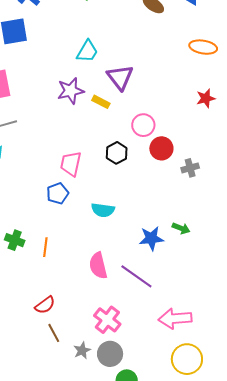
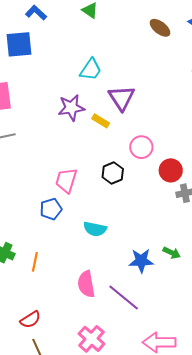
red circle: (161, 148) -> (171, 170), moved

